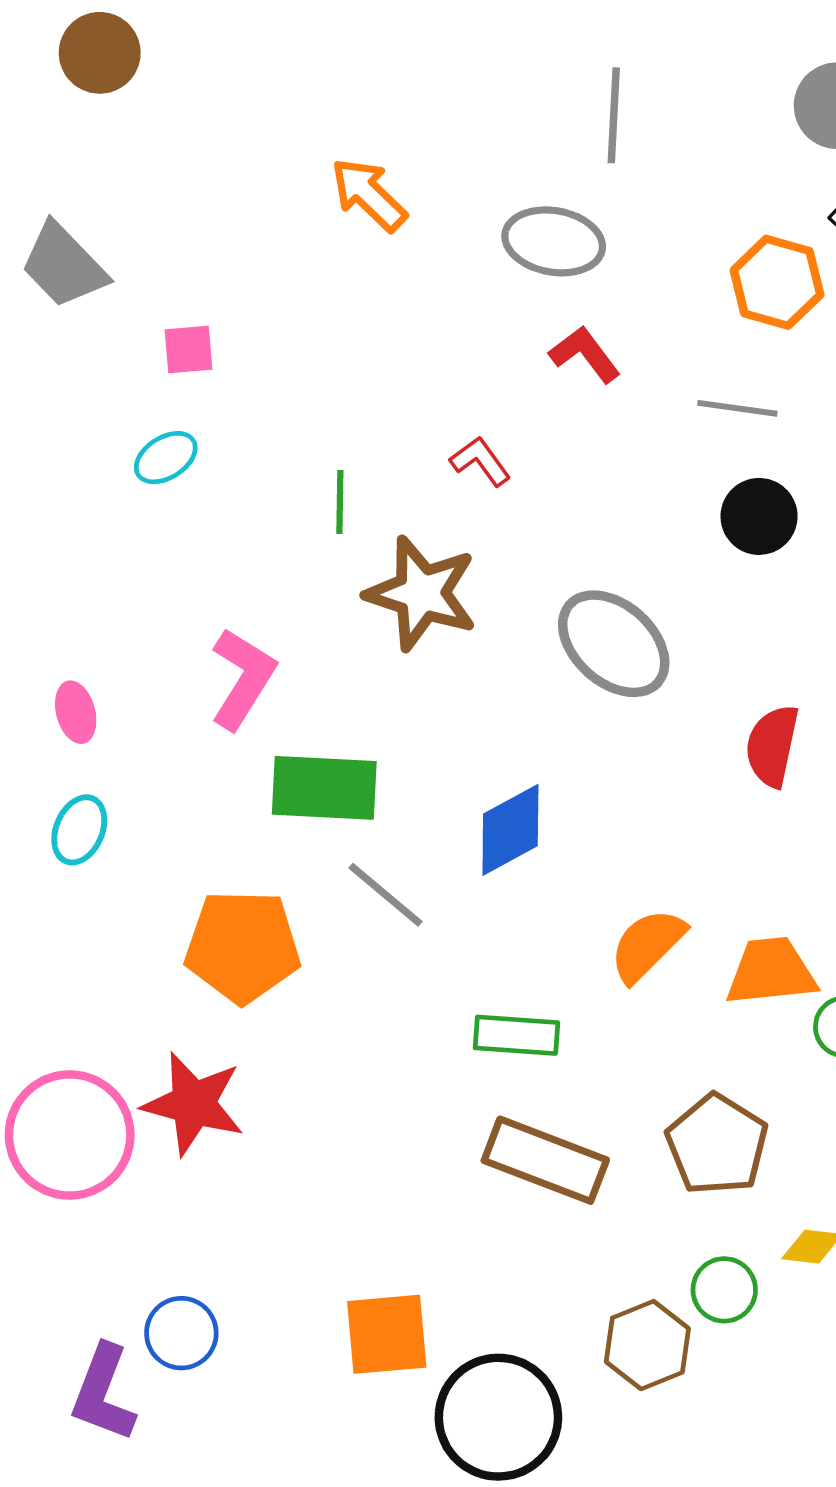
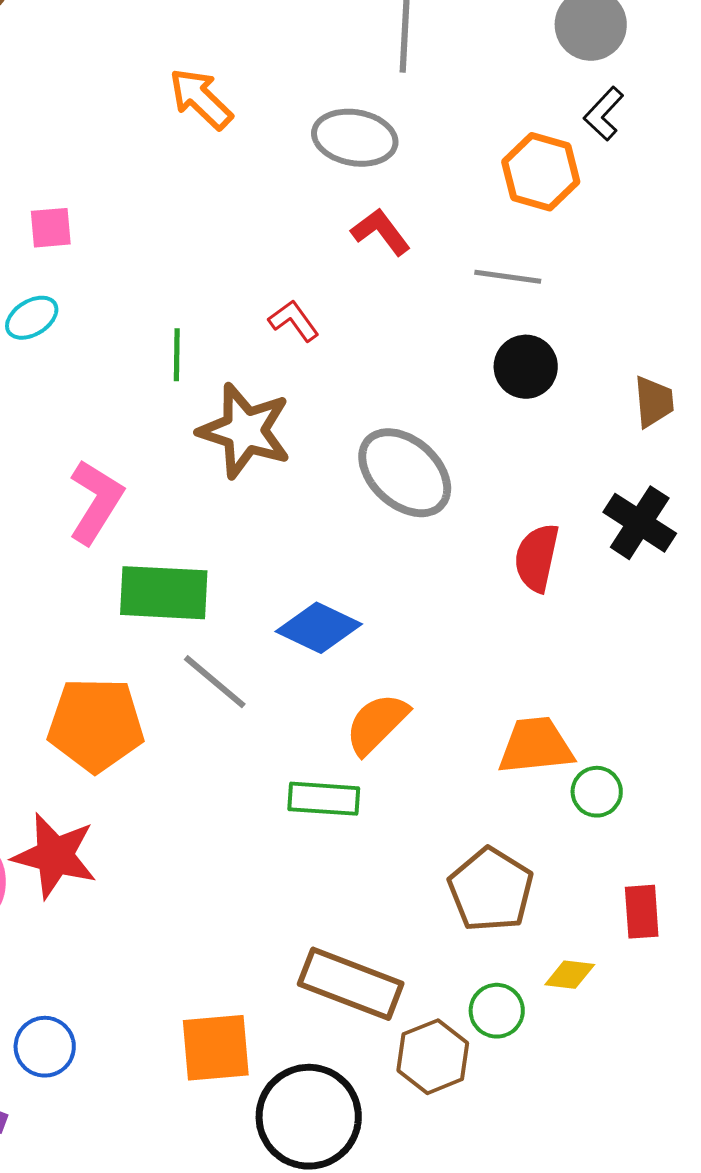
blue diamond: (510, 830) -> (319, 628), turned 54
orange semicircle: (647, 945) -> (377, 724), moved
brown rectangle: (545, 1160) -> (351, 984), moved

